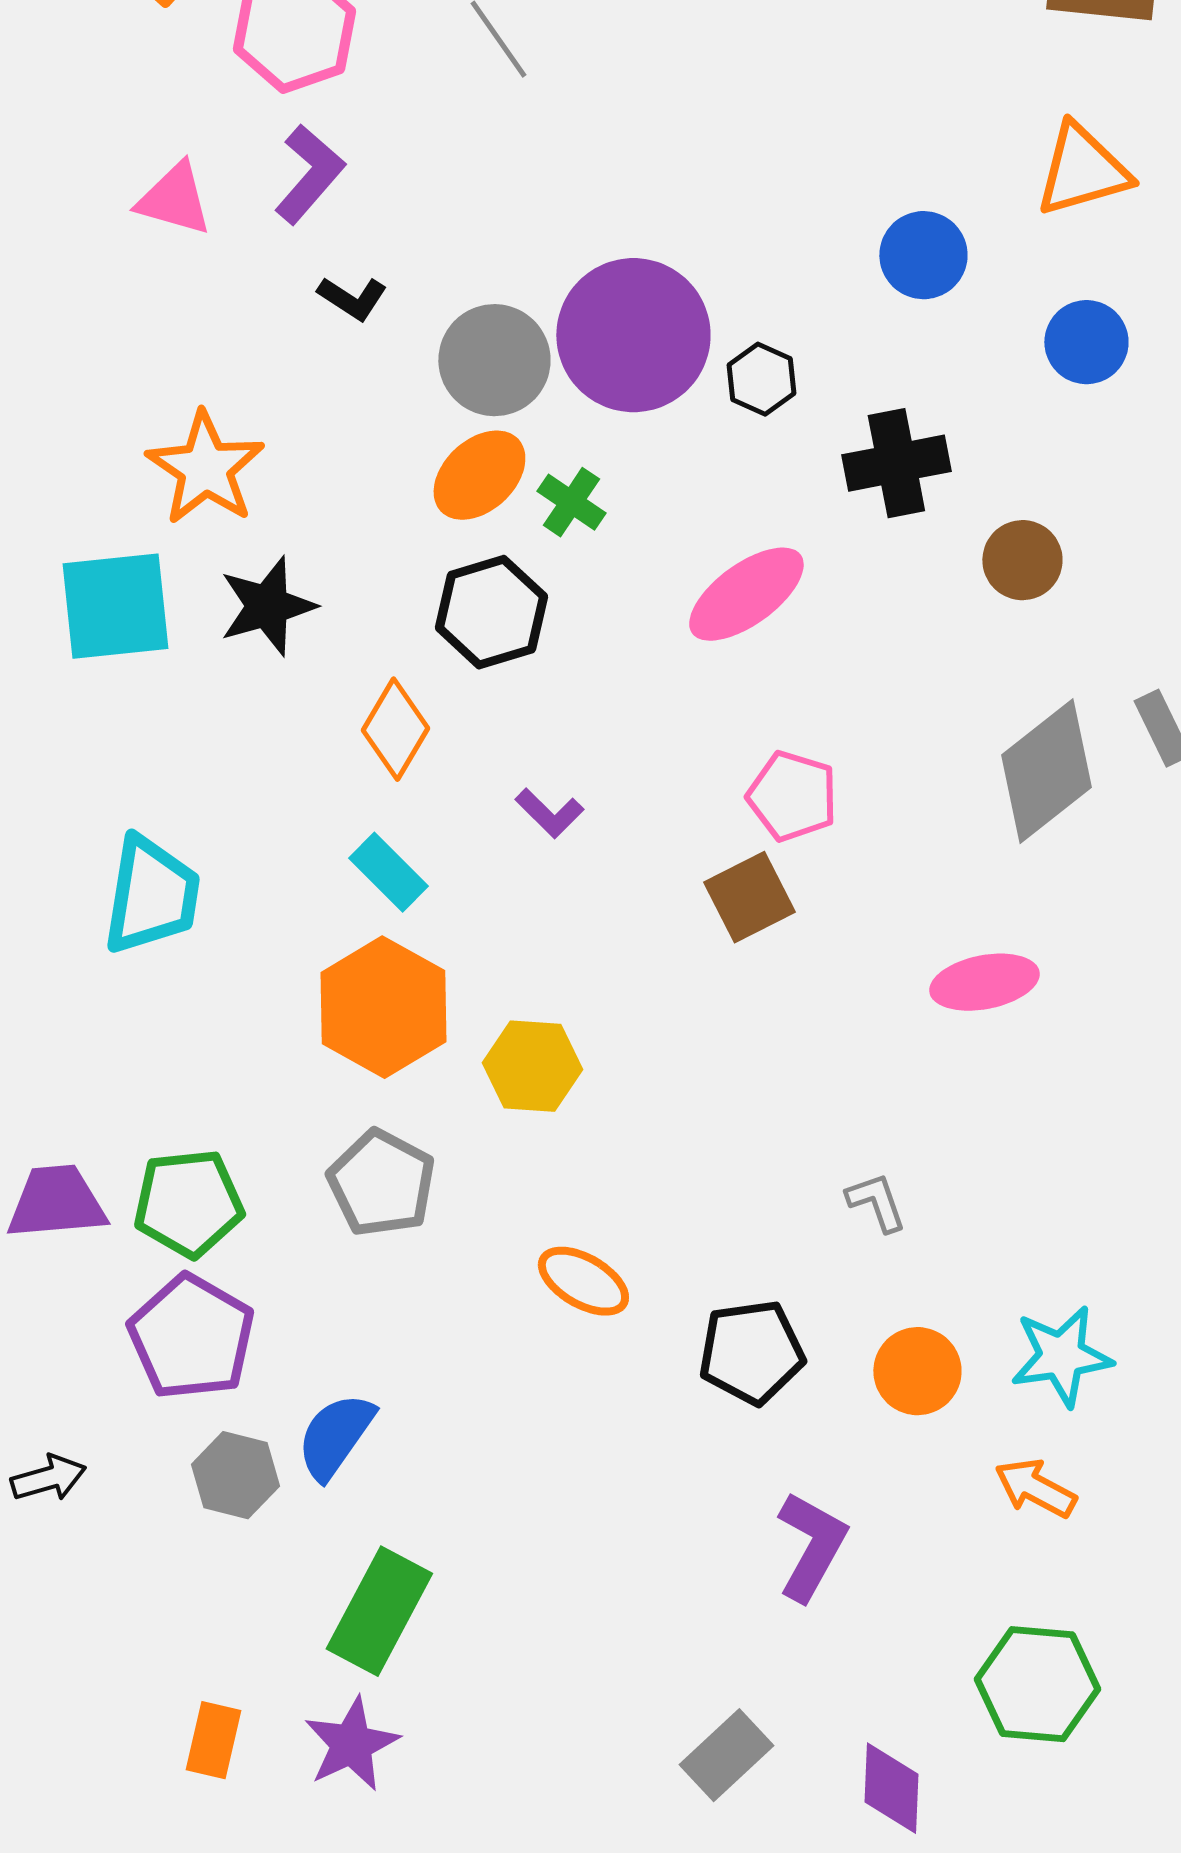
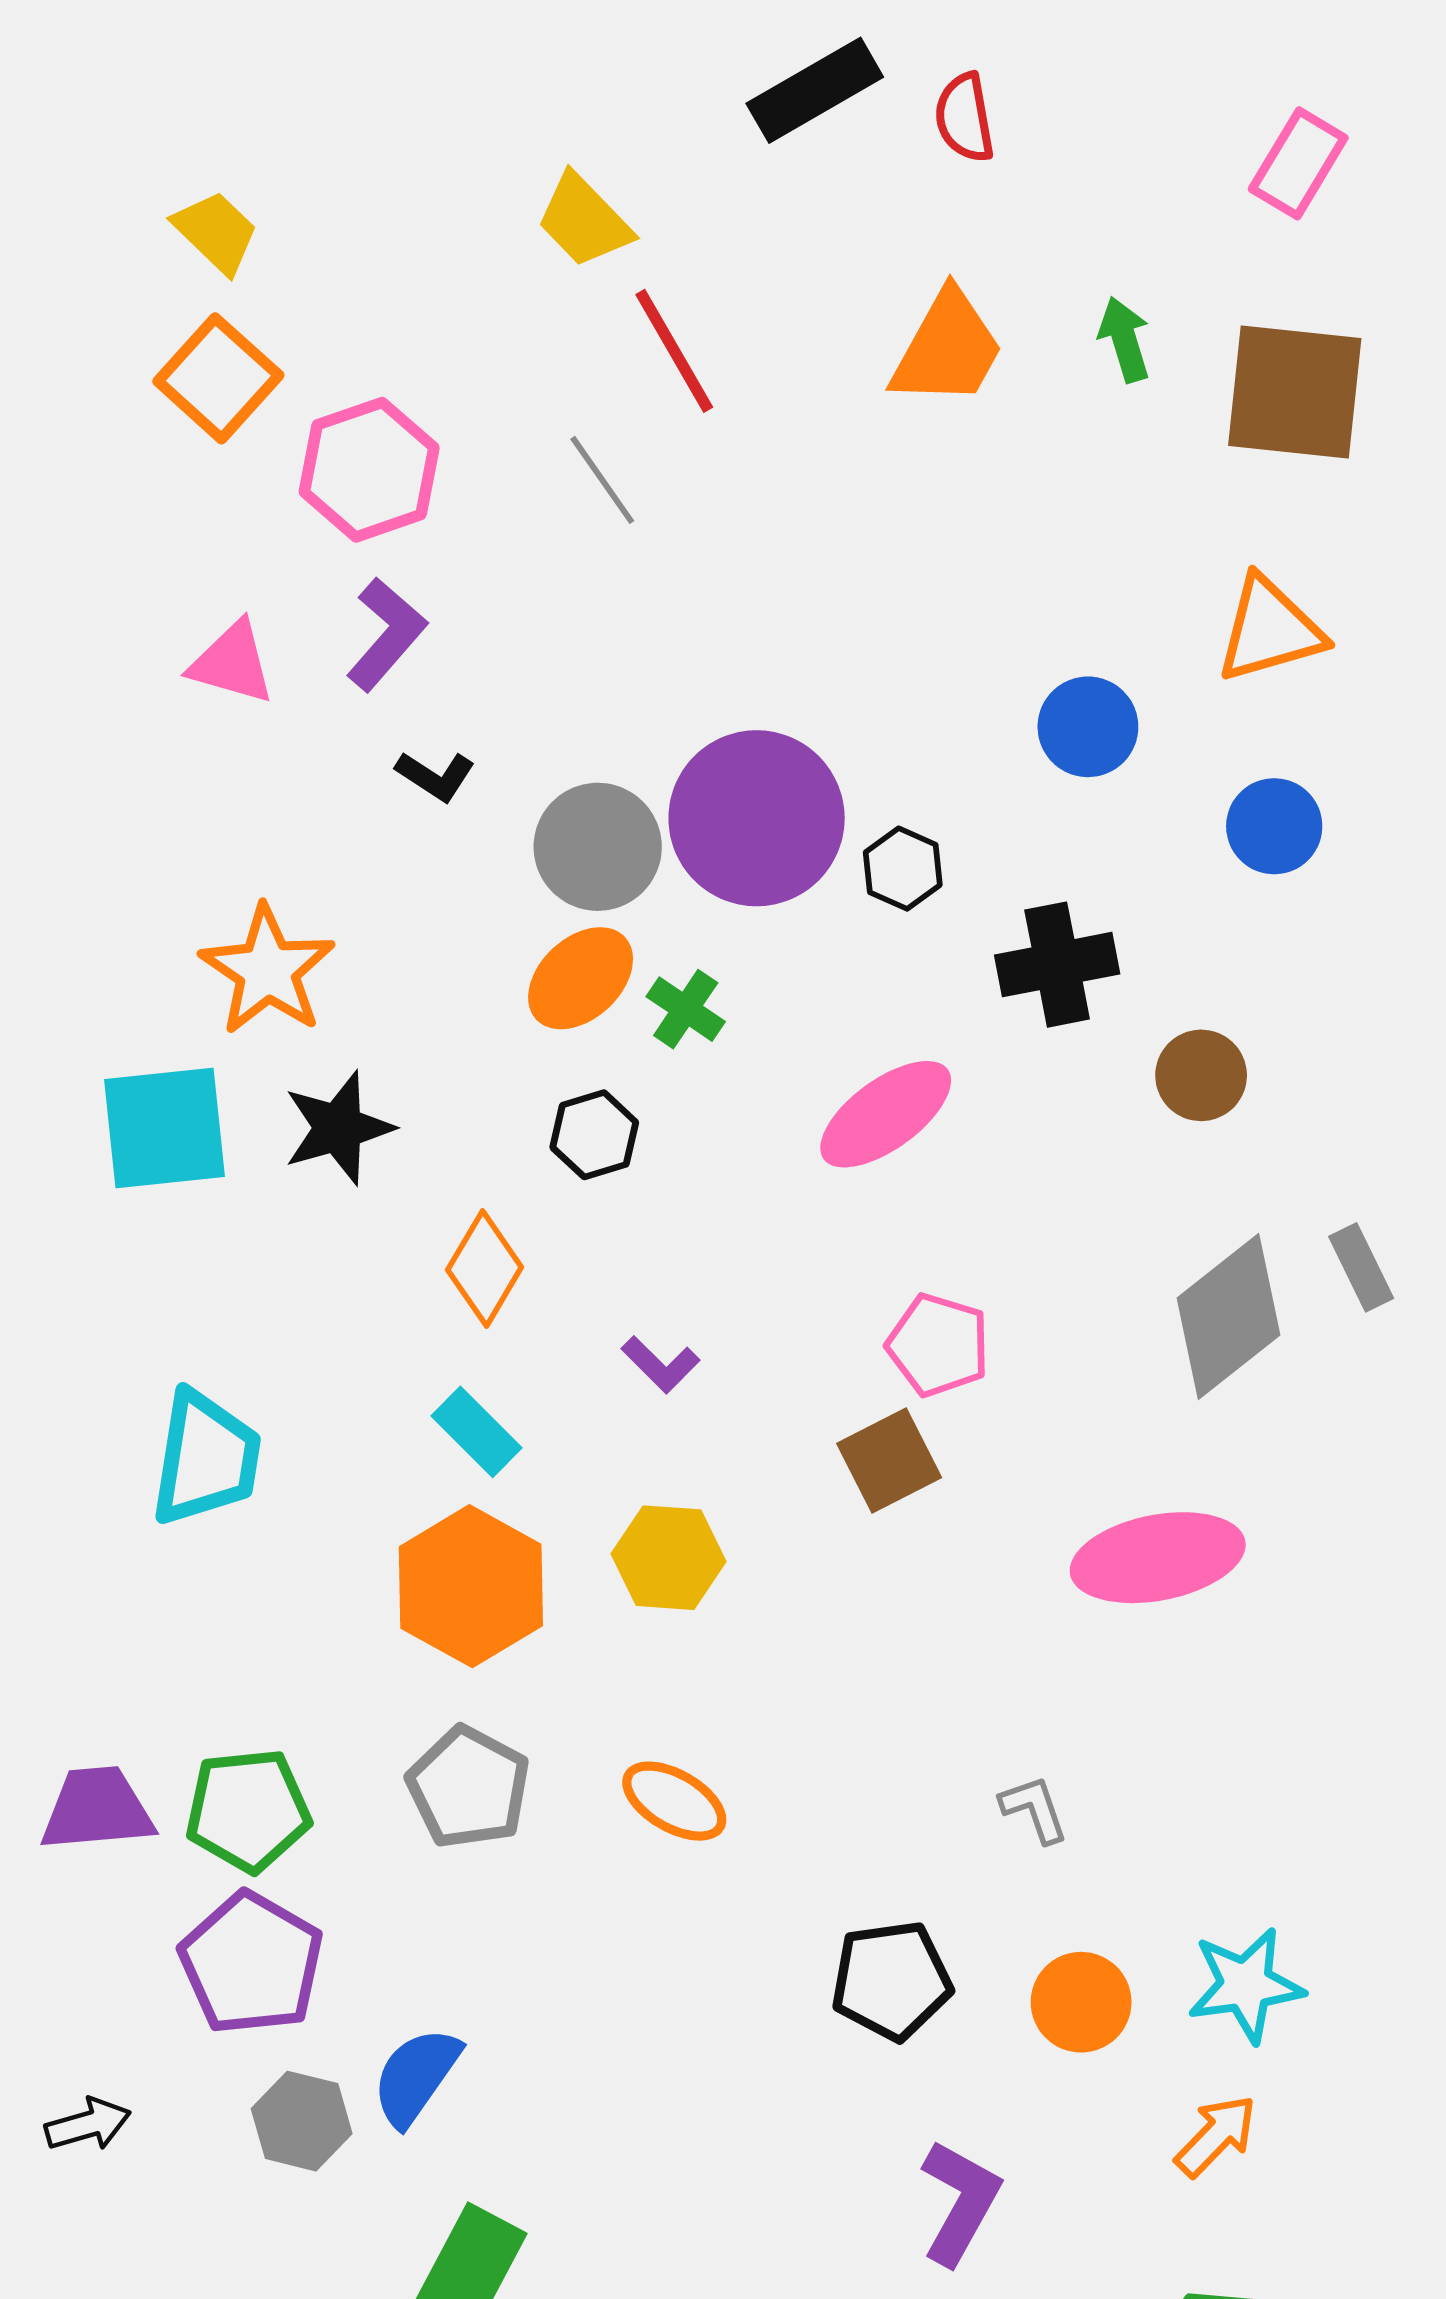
black hexagon: (491, 612) -> (594, 1135), size x0.7
pink ellipse: (984, 982) -> (1158, 1558), size x1.4
yellow hexagon: (532, 1066) -> (669, 1558), moved
orange ellipse: (583, 1281) -> (674, 1801), moved
orange arrow: (1035, 1488) -> (1216, 2136), turned 106

